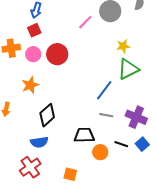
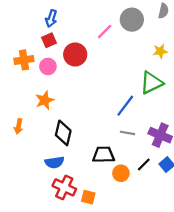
yellow star: (123, 46) -> (160, 51), moved
red circle: (57, 54) -> (75, 54), moved
black diamond: (47, 115) -> (63, 133), turned -35
black line: (121, 144) -> (144, 165), turned -64
red cross: (30, 167) -> (64, 187), moved, turned -30

